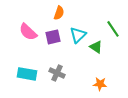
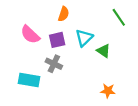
green line: (113, 29) -> (119, 17), moved
gray cross: (57, 73) -> (54, 64), moved

